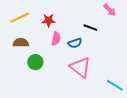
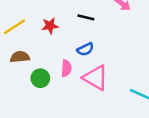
black line: (90, 28) -> (86, 17), moved
pink semicircle: (56, 39) -> (66, 68), moved

